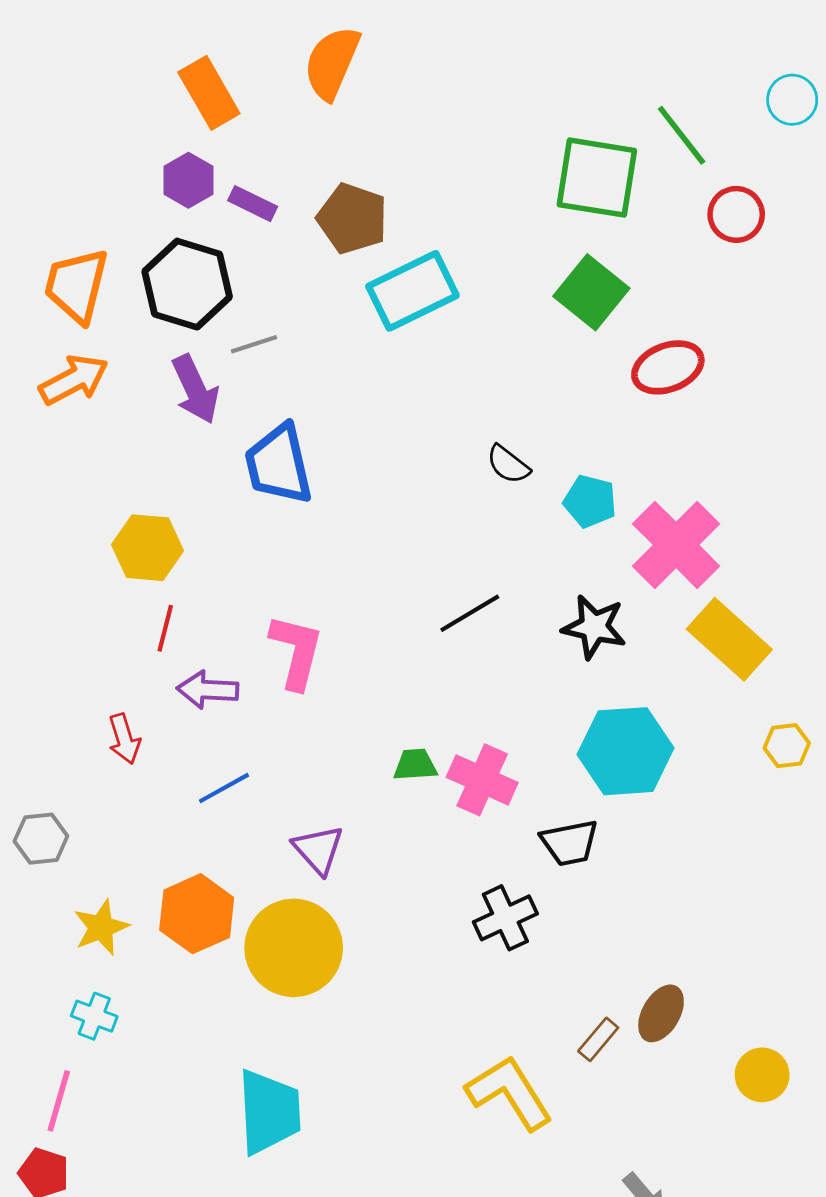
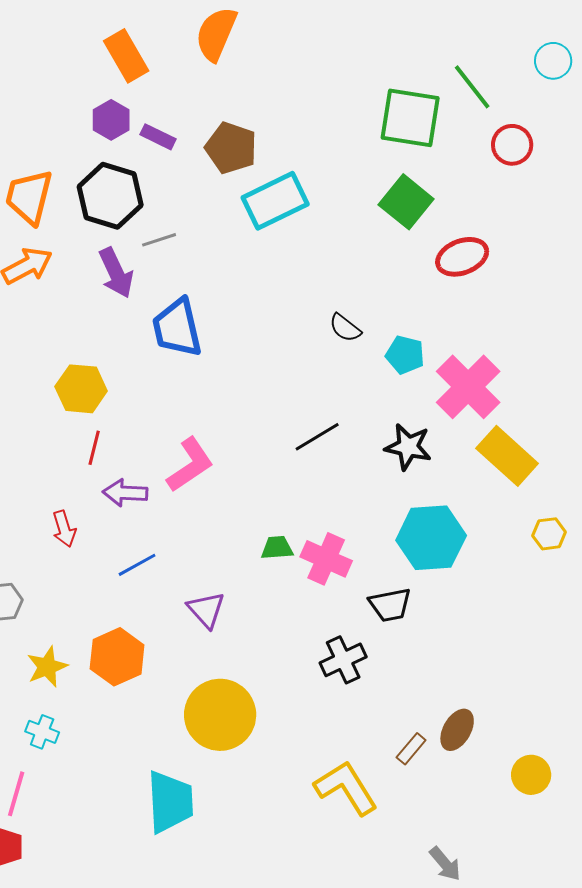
pink L-shape: (296, 651) -> (190, 465), turned 42
yellow circle: (294, 948) -> (220, 715), moved

